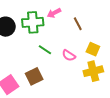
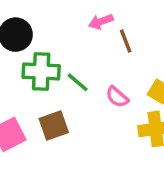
green cross: (33, 22) -> (41, 71), moved
brown line: (78, 24) -> (126, 41), moved

